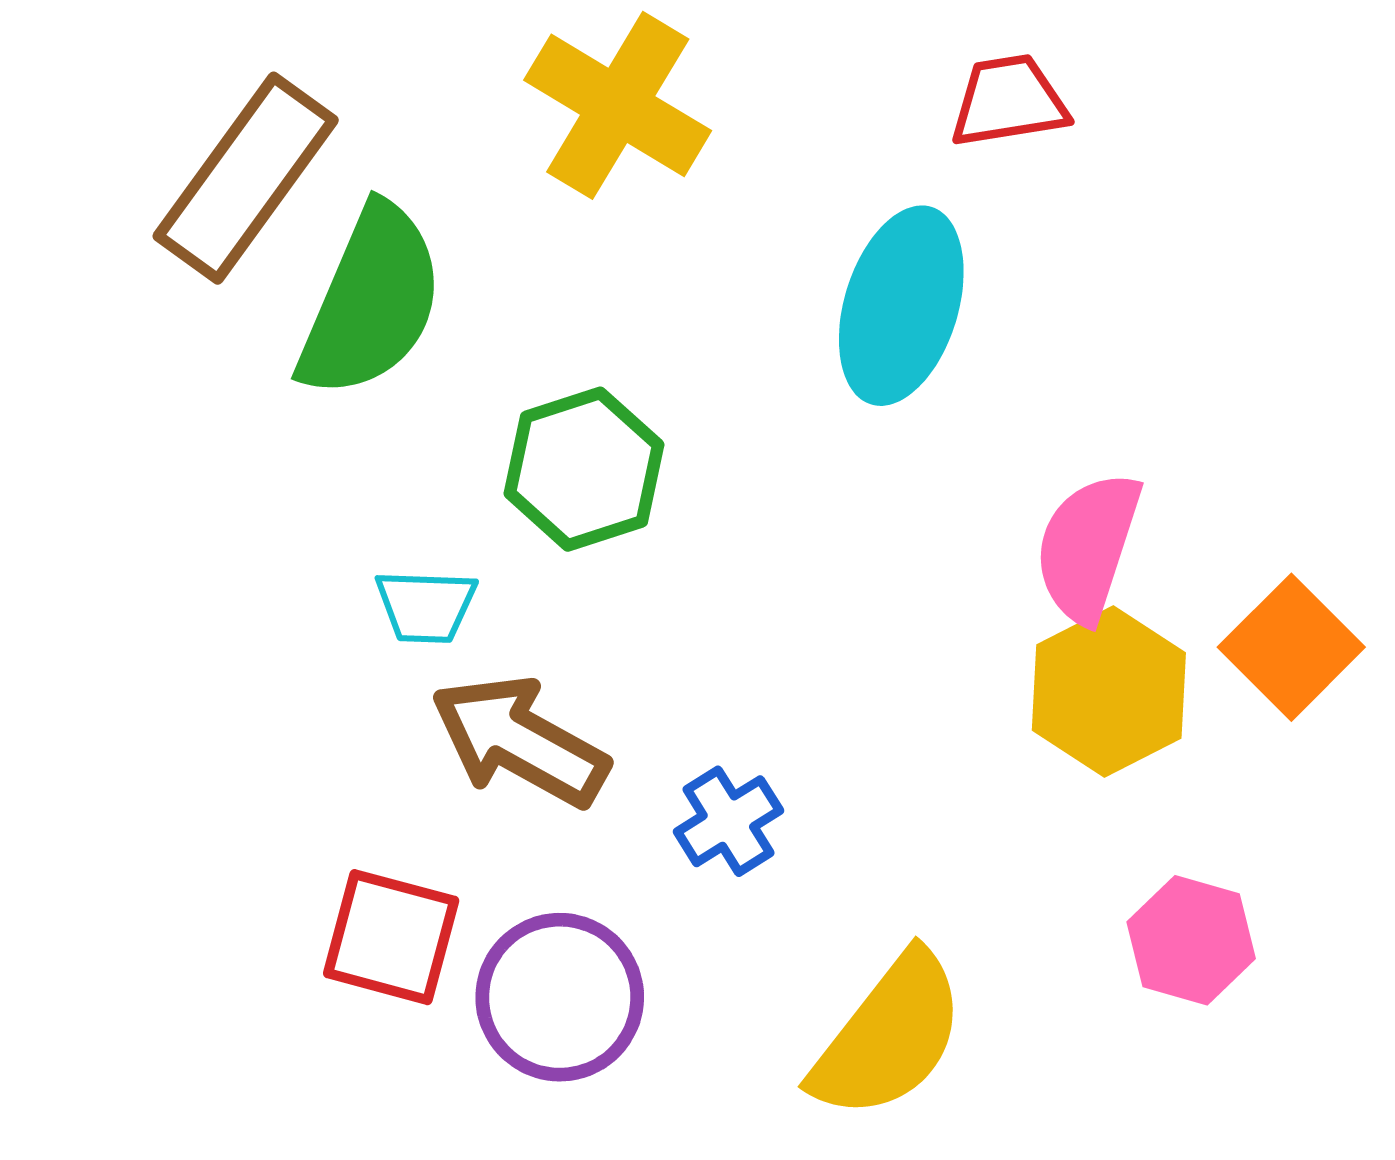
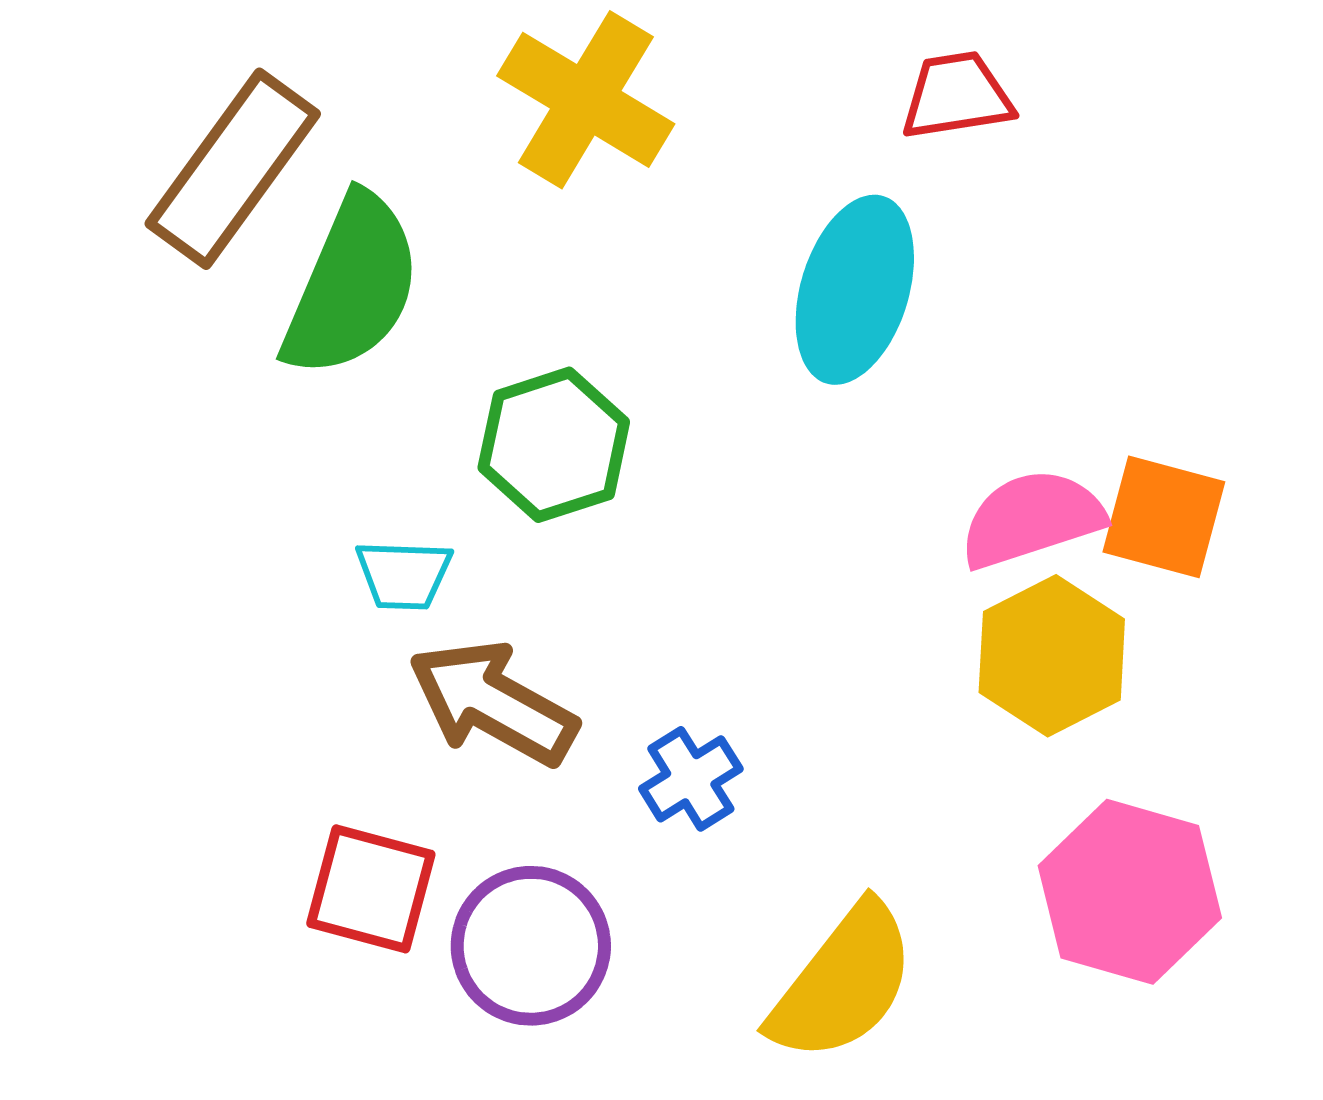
pink semicircle: (1088, 547) -> (1032, 519), turned 54
orange square: (1291, 647) -> (1164, 517), moved, turned -30
pink hexagon: (1191, 940) -> (1130, 892), size x1.5

